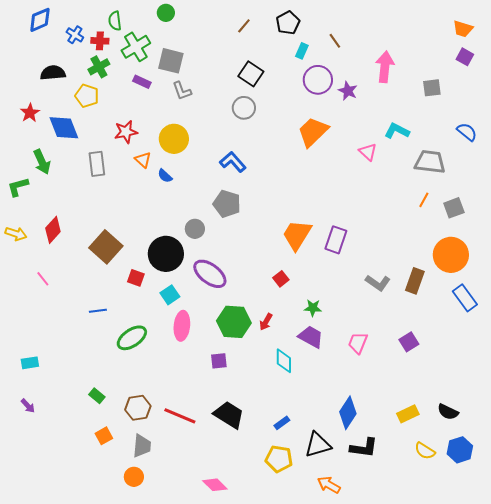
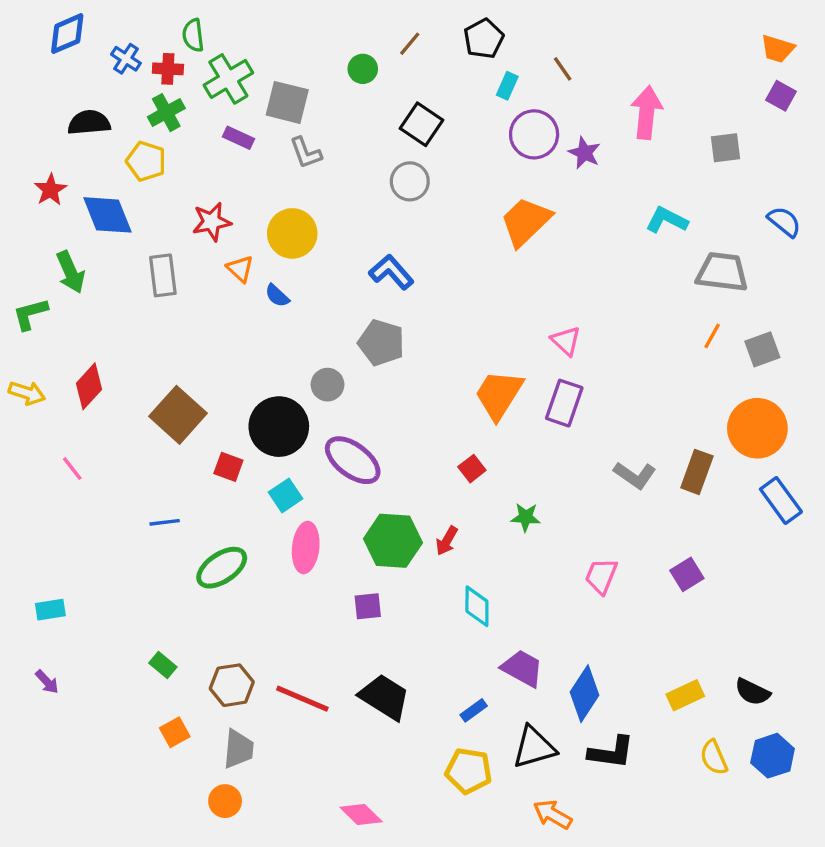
green circle: (166, 13) -> (363, 69), moved
pink triangle: (368, 152) -> (566, 341), moved
purple trapezoid: (311, 337) -> (522, 668), moved
yellow semicircle: (425, 451) -> (714, 757), turned 35

